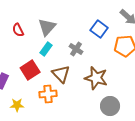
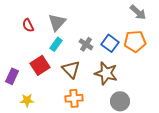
blue square: (99, 29) -> (110, 43), moved
orange cross: (48, 94) -> (74, 98), moved

